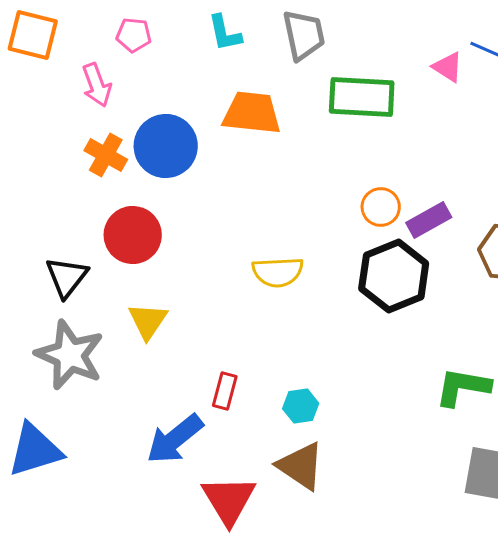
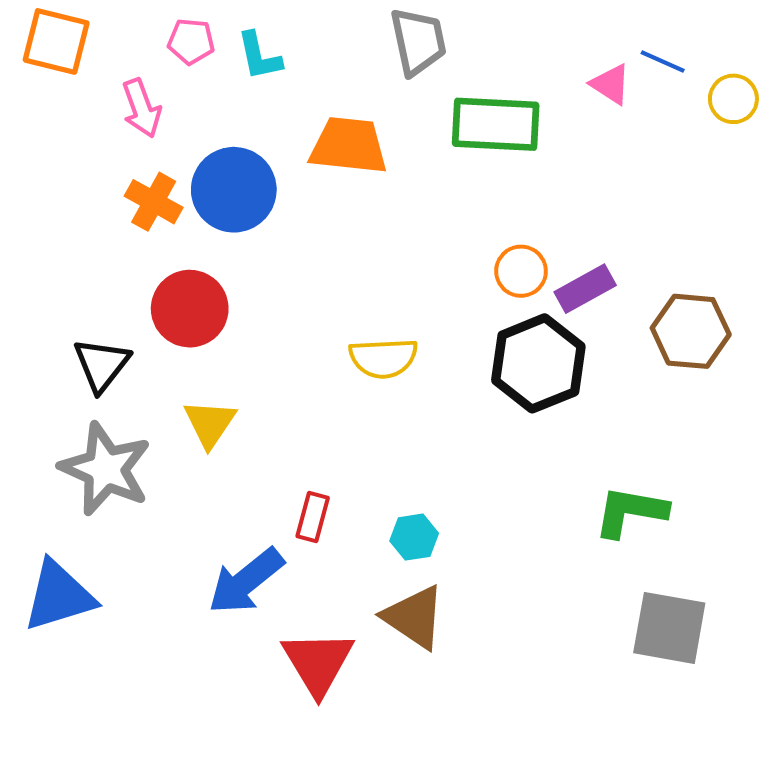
cyan L-shape: (225, 33) -> (259, 56), moved

